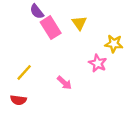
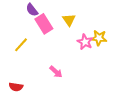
pink star: (98, 63) -> (85, 42), moved
yellow line: (24, 72) -> (21, 45), moved

